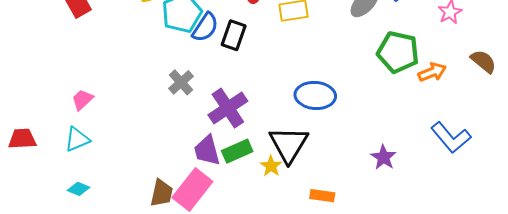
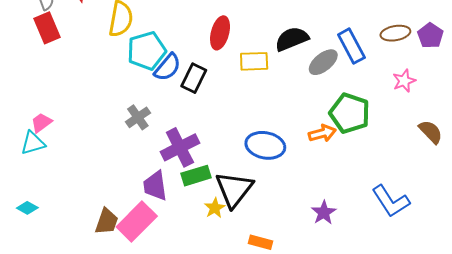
orange arrow: (432, 72) -> (322, 133), moved
cyan triangle: (77, 139) -> (33, 143), moved
green rectangle: (237, 151) -> (196, 176), moved

